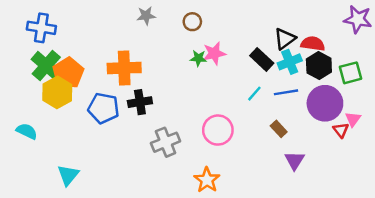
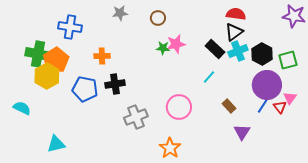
blue cross: (41, 28) -> (70, 27), moved
red semicircle: (313, 44) -> (236, 14), moved
green cross: (46, 66) -> (38, 54), turned -30
orange cross: (124, 68) -> (102, 56), size x0.6
blue line: (286, 92) -> (264, 104), moved, turned -48
cyan triangle: (68, 175) -> (56, 144), turned 36

